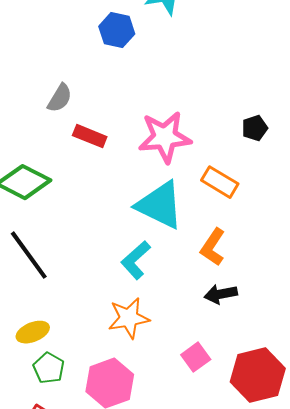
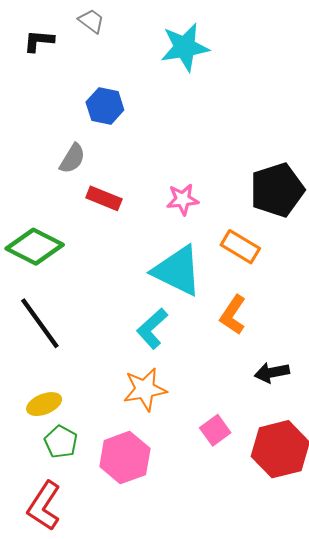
blue hexagon: (117, 30) -> (105, 106), moved
black pentagon: (255, 128) -> (277, 190), size x2.0
pink star: (165, 137) -> (183, 199), size x0.6
black arrow: (221, 294) -> (272, 373), moved

